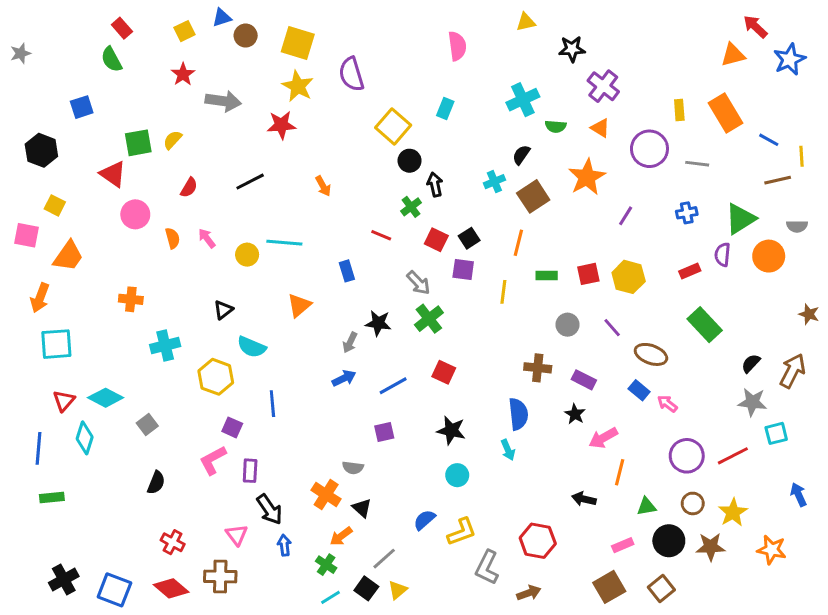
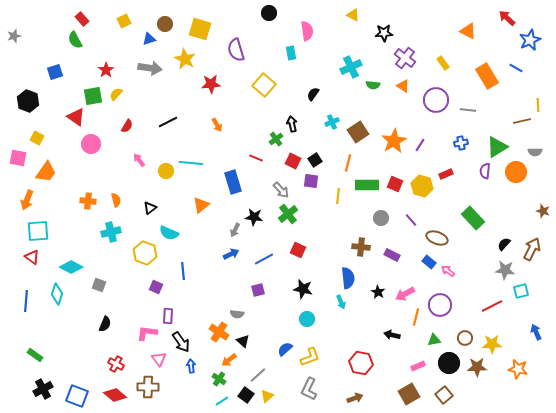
blue triangle: (222, 18) -> (149, 39), moved
yellow triangle: (526, 22) -> (353, 15), turned 40
orange triangle: (733, 55) -> (468, 31), moved, turned 42
red star: (183, 74) -> (106, 70), moved
yellow star: (298, 86) -> (185, 59), moved
cyan rectangle: (445, 109) -> (291, 53), moved, turned -32
yellow rectangle: (679, 110) -> (443, 63), moved, turned -32
red star: (281, 125) -> (211, 84), moved
blue line: (769, 140) -> (516, 68), moved
black semicircle: (521, 155) -> (313, 94), moved
black circle: (410, 161) -> (269, 13), moved
orange star: (587, 177) -> (394, 141), moved
orange semicircle: (173, 238) -> (116, 200), moved
blue rectangle: (347, 271) -> (233, 182), size x1.6
red rectangle: (690, 271) -> (446, 174), moved
red square: (588, 274) -> (395, 184), turned 35
green rectangle: (547, 275) -> (367, 185), size x1.6
red triangle: (64, 401) -> (32, 257), moved, turned -35
black star: (575, 414) -> (378, 292), moved
gray square: (147, 424) -> (99, 285), turned -32
purple circle: (687, 456) -> (440, 305), moved
pink L-shape: (213, 460) -> (147, 333), moved, turned 35
green rectangle: (52, 498) -> (35, 355), moved, turned 42
yellow star: (733, 512) -> (492, 344), turned 30
gray L-shape: (487, 568) -> (309, 389), moved

